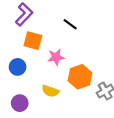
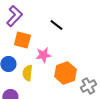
yellow semicircle: (50, 91) -> (27, 73), moved, turned 77

